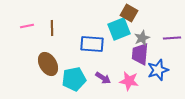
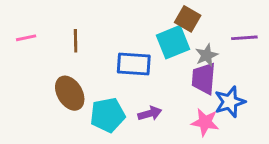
pink line: (27, 26) -> (26, 38), moved
purple line: (172, 38) -> (244, 38), moved
purple arrow: (103, 78) -> (150, 113), turned -49
pink star: (129, 81) -> (205, 122), moved

